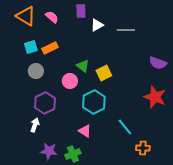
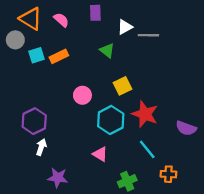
white triangle: (97, 25) -> (125, 27), moved
purple semicircle: (158, 63) -> (186, 128), moved
green triangle: (83, 66) -> (107, 50), moved
gray circle: (36, 71) -> (15, 40), moved
red star: (155, 97) -> (145, 114), moved
purple hexagon: (45, 103) -> (34, 121), moved
green cross: (73, 154) -> (127, 181), moved

